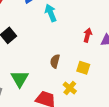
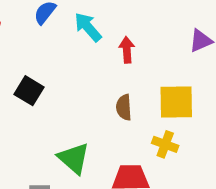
red arrow: (88, 35) -> (127, 50), moved
yellow square: (83, 68) -> (176, 102), size x1.5

